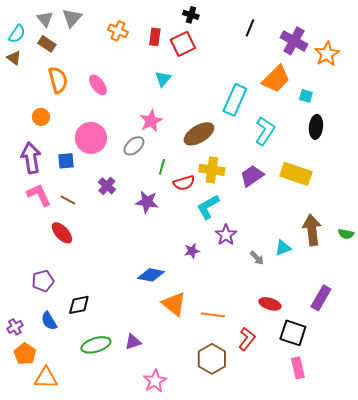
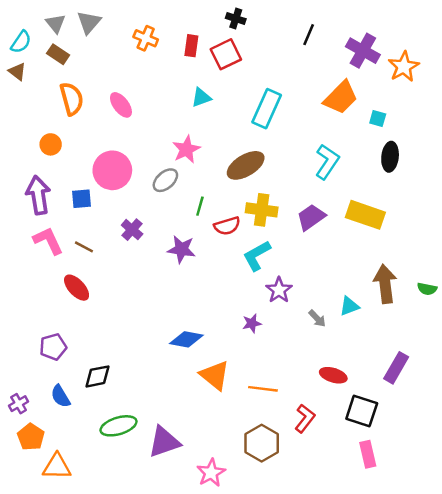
cyan triangle: (163, 79) -> (201, 98), turned 30
cyan rectangle: (235, 100) -> (267, 109), moved
purple star: (192, 251) -> (252, 323), moved
purple triangle: (133, 342) -> (164, 442), moved, size x1.6
pink star: (155, 381) -> (211, 473), moved

